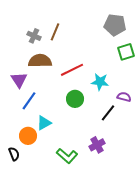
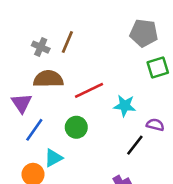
green circle: (75, 99) -> (76, 127), moved

